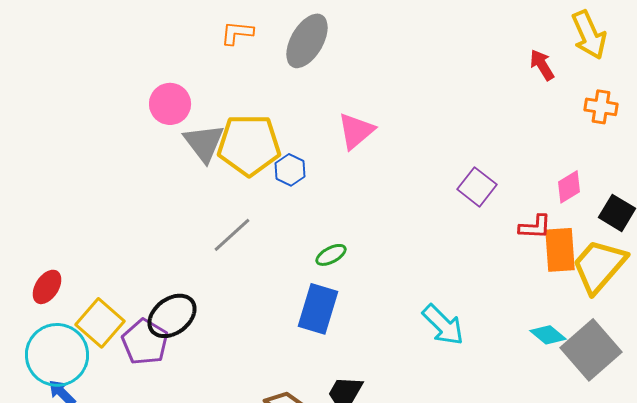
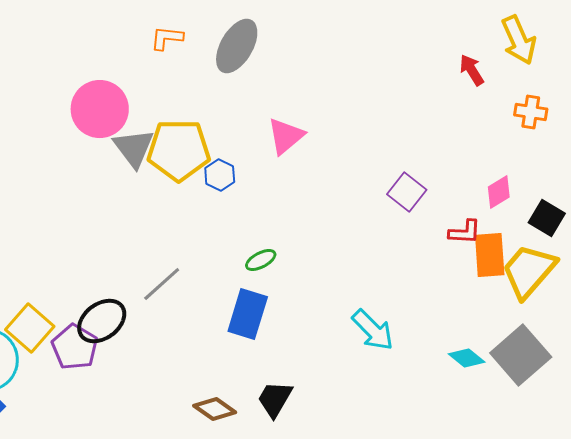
pink circle: (170, 104) -> (100, 109), size x1.4
gray line: (232, 235) -> (162, 284), moved
cyan diamond: (548, 335) -> (467, 358), moved

